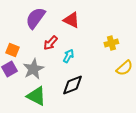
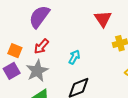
red triangle: (71, 20) -> (103, 19), moved, turned 30
red arrow: (50, 43) -> (41, 46), moved

